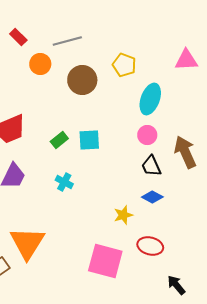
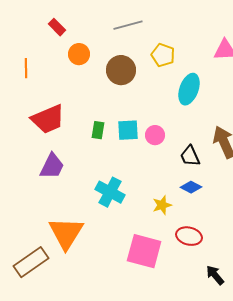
gray line: (67, 41) -> (128, 25), moved
pink circle: (147, 135) -> (155, 135), moved
green rectangle: (59, 140) -> (98, 130), turned -42
cyan cross: (64, 182) -> (110, 192), moved, size x1.6

